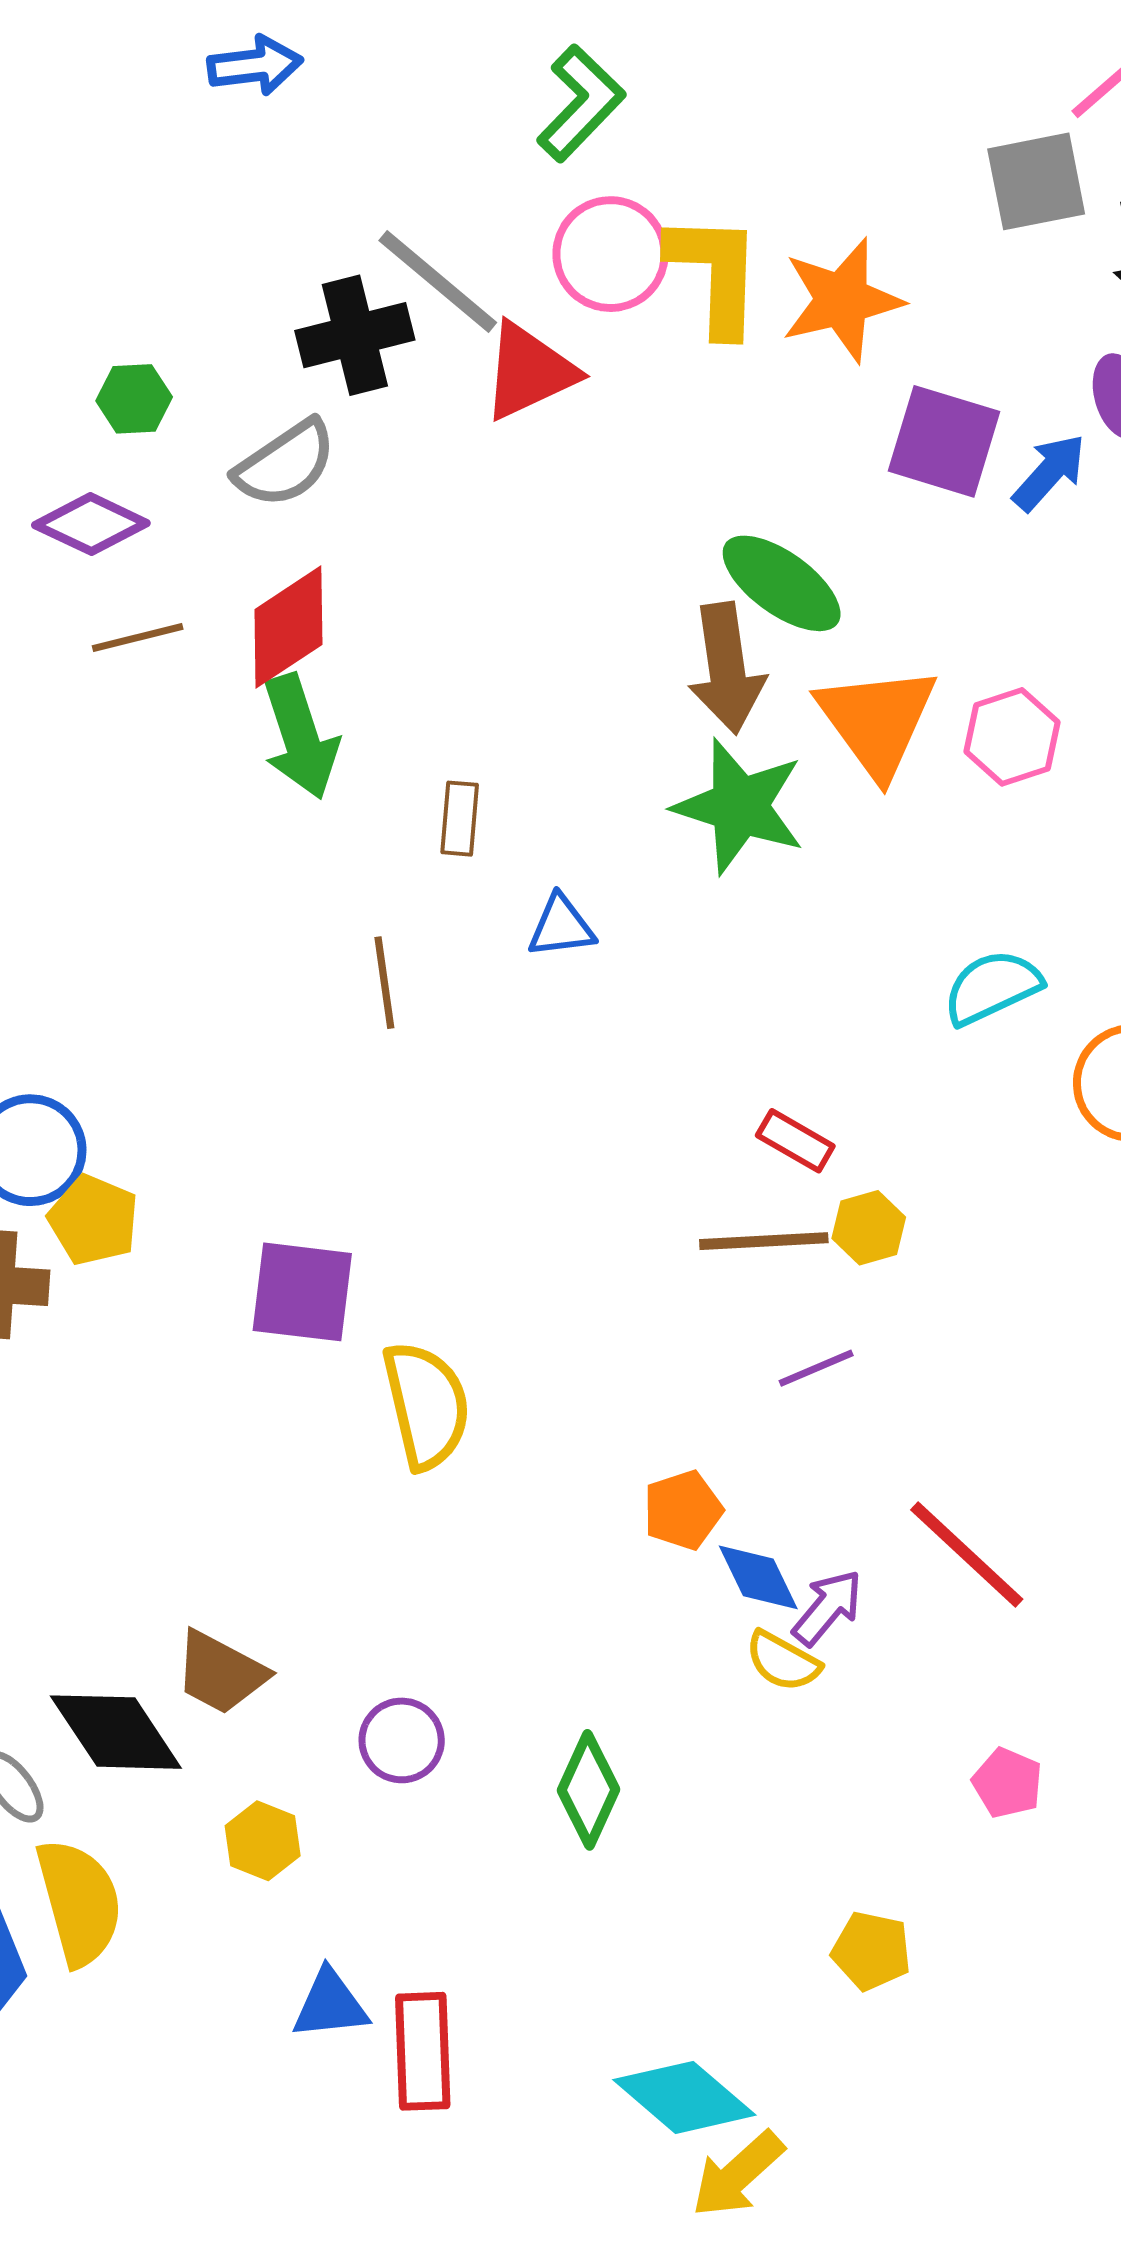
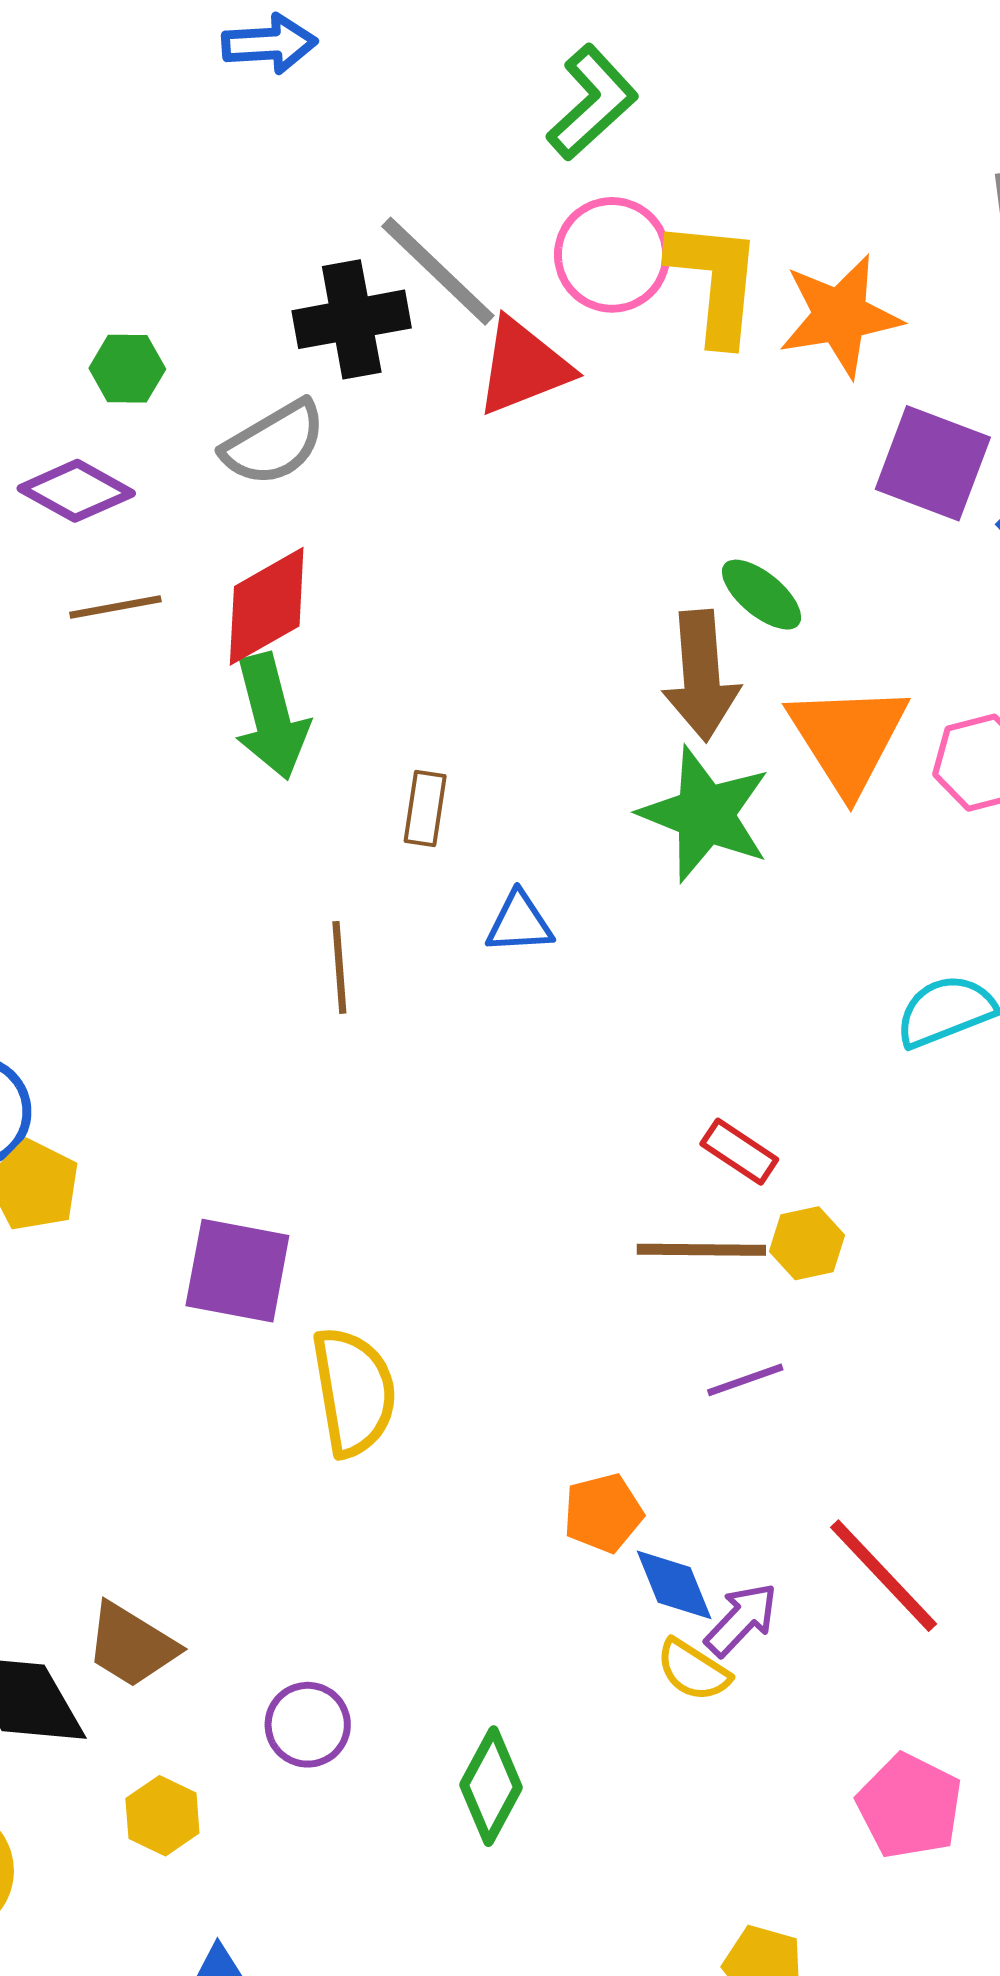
green ellipse: (782, 583) -> (762, 595), size x0.7
pink pentagon: (1007, 1783) -> (910, 1806), size x1.5

